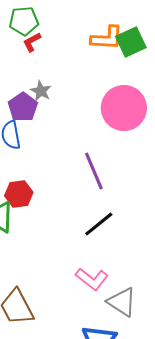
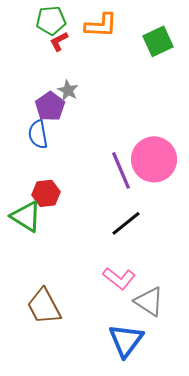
orange L-shape: (107, 38) -> (101, 25), moved
pink circle: (124, 108) -> (154, 159), moved

